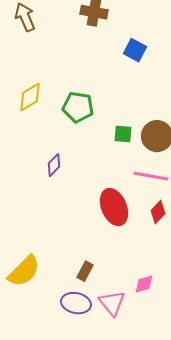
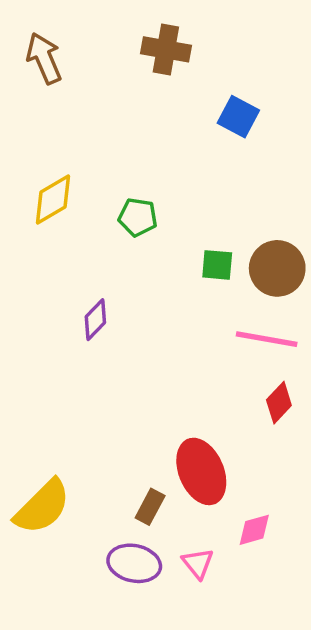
green pentagon: (78, 107) -> (138, 217), size x0.7
red ellipse: (114, 207) -> (201, 471), moved
pink triangle: (112, 303) -> (198, 563), size x0.7

